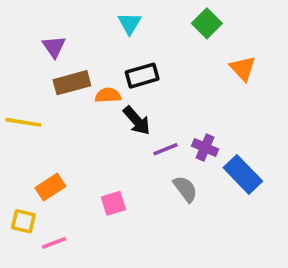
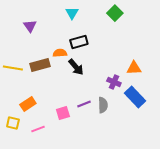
orange triangle: (243, 68) -> (134, 68), moved, turned -49
brown rectangle: (72, 83) -> (40, 65), moved
purple line: (165, 149) -> (84, 104), moved
gray semicircle: (185, 189) -> (103, 105), turned 35
pink line: (54, 243) -> (38, 129), moved

